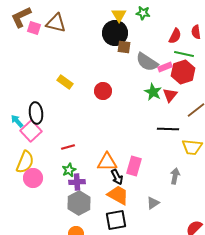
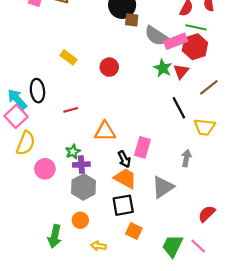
pink rectangle: (165, 67) -> (176, 41), size x1.5
cyan arrow: (17, 121) -> (17, 99), size x1.5
black line: (168, 129) -> (179, 108), turned 60
pink square: (31, 131) -> (16, 116), moved
red line: (68, 147) -> (71, 110), moved
orange triangle: (107, 162) -> (105, 131), moved
pink circle: (33, 178) -> (45, 169), moved
gray triangle: (153, 203) -> (163, 187), size x1.6

